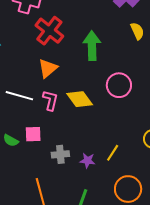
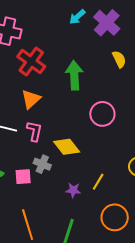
yellow diamond: (80, 99) -> (67, 147), moved
pink square: (33, 134) -> (23, 177), moved
gray cross: (60, 154) -> (42, 164), moved, turned 30

